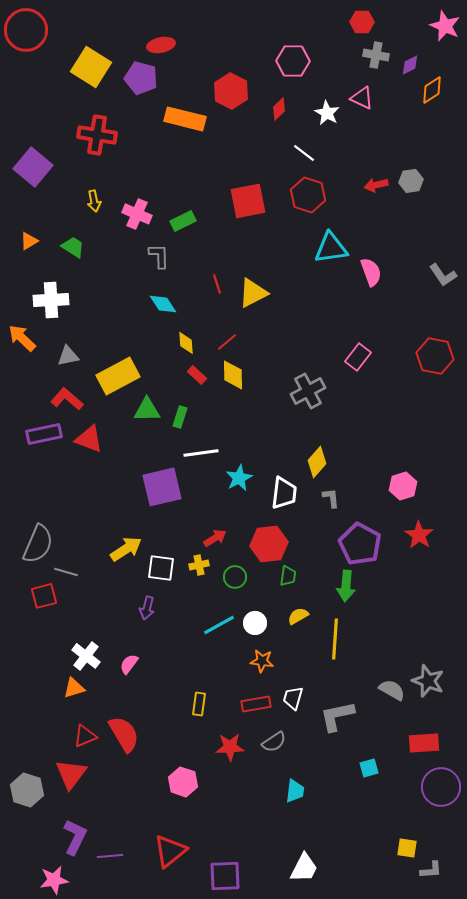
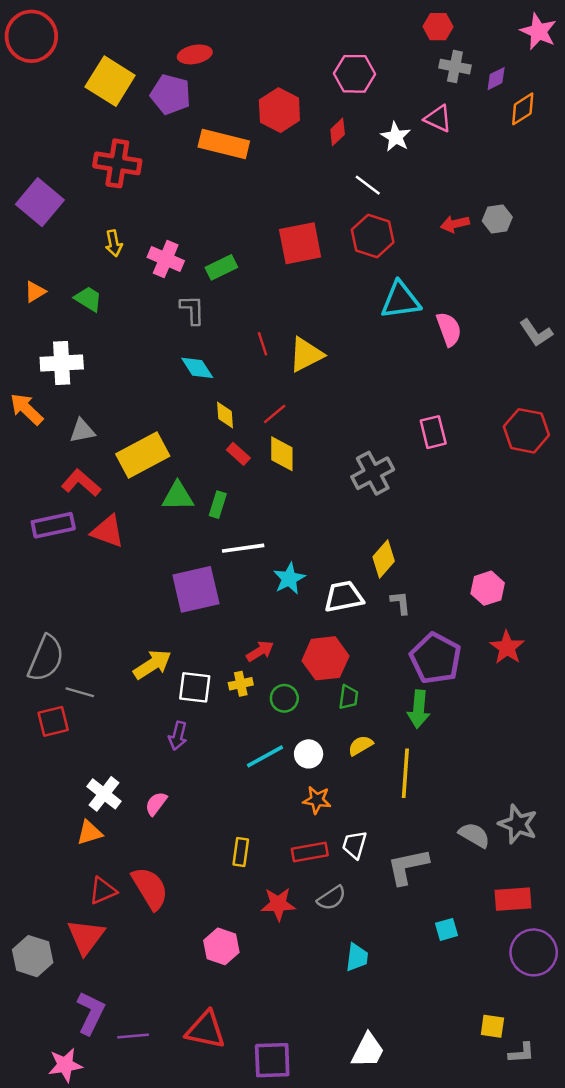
pink rectangle: (358, 357) -> (433, 432), turned -52
white trapezoid: (284, 493) -> (344, 597), turned -108
red triangle: (170, 851) -> (206, 1030), turned 51

